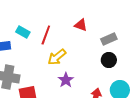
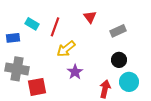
red triangle: (81, 25) -> (90, 17), turned 32
black circle: (109, 60) -> (119, 60), moved

